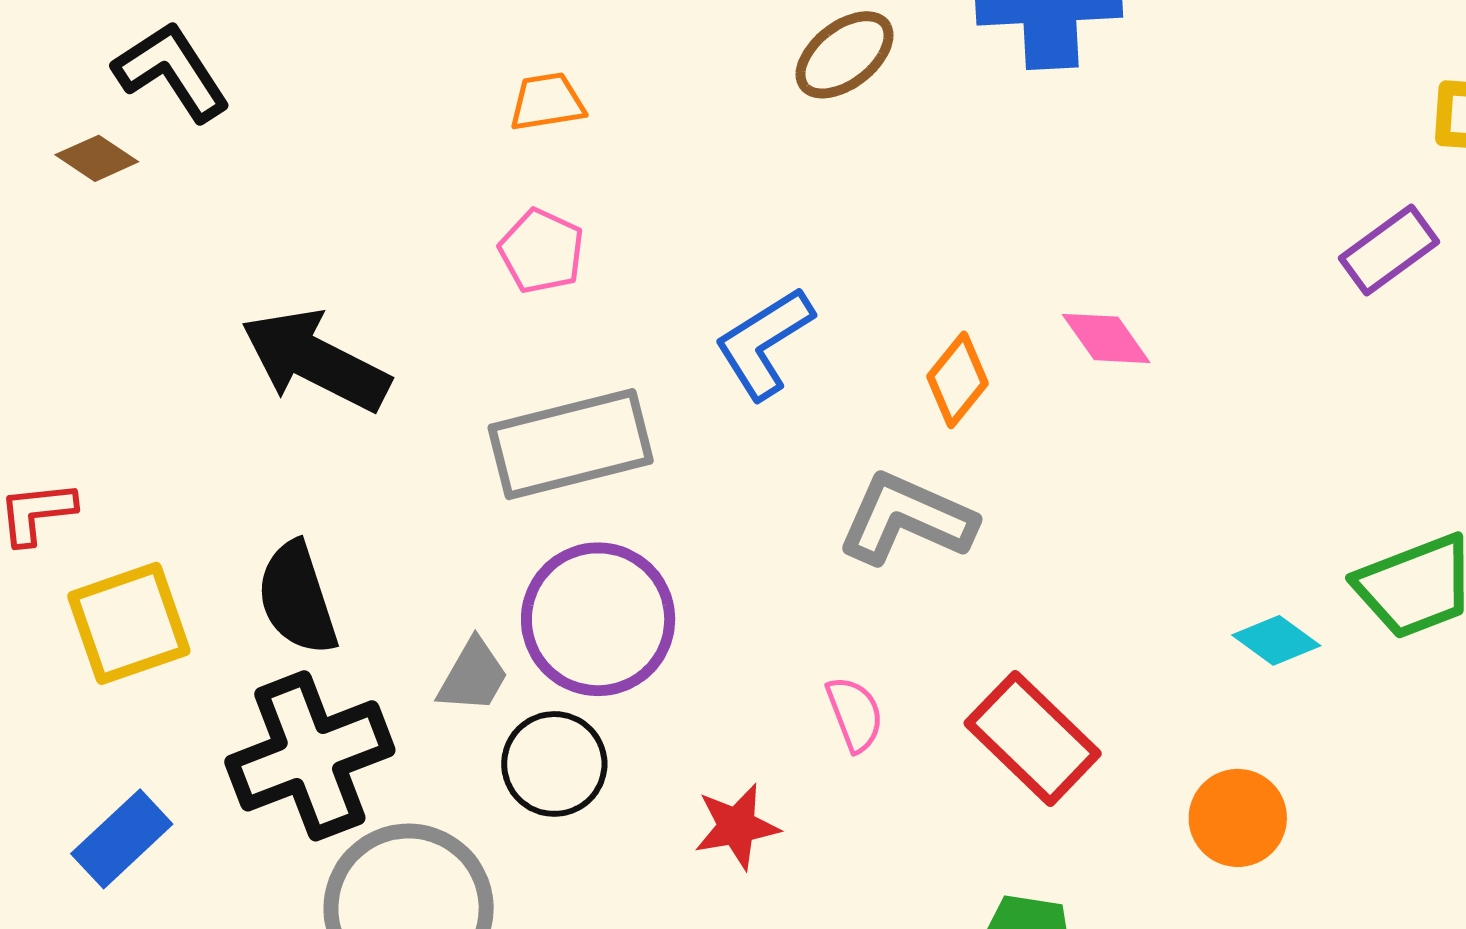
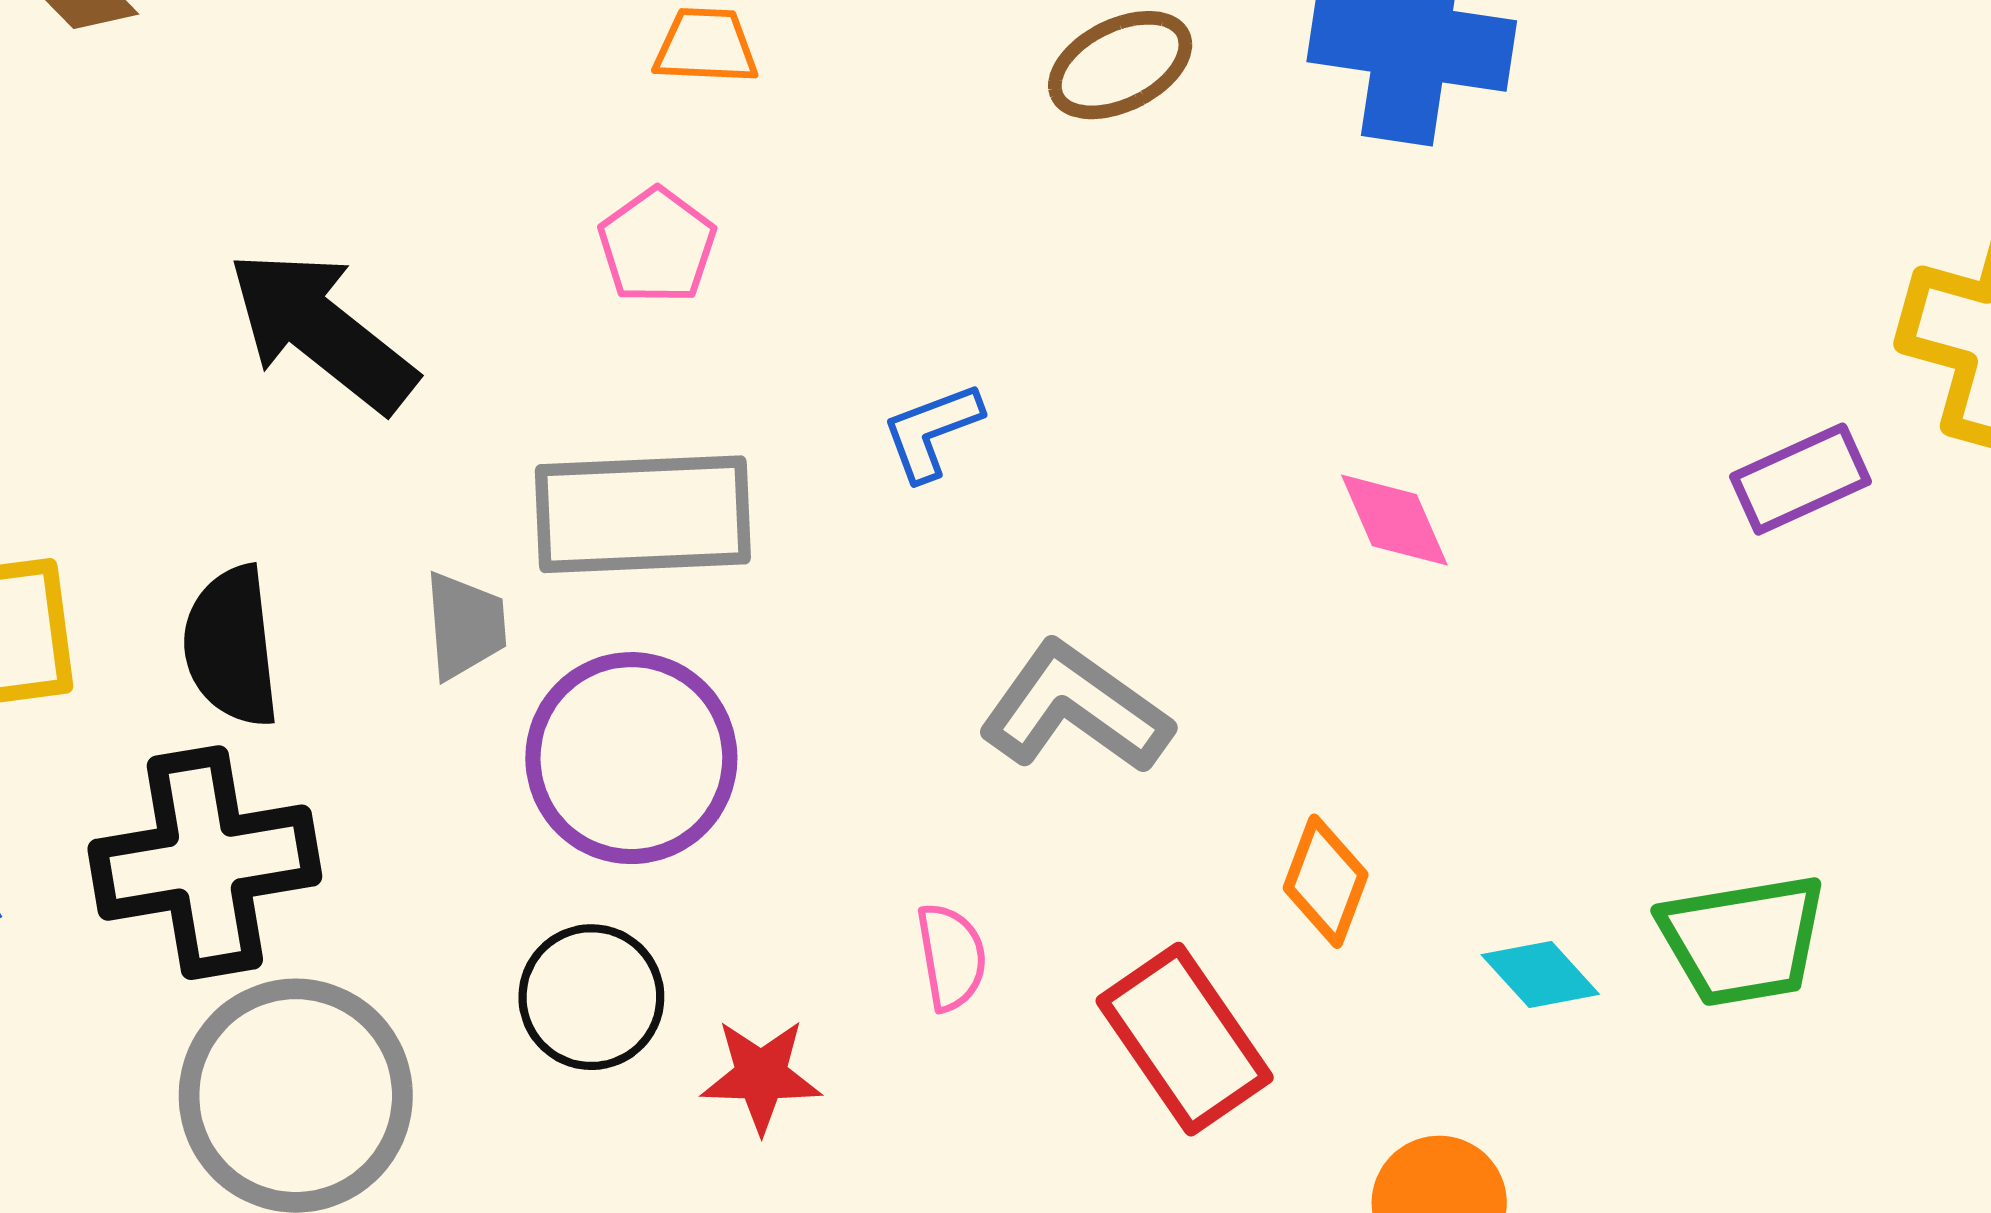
blue L-shape: (764, 343) -> (932, 431), size x0.7
orange diamond: (958, 380) -> (1326, 881), moved, turned -30
gray trapezoid: (473, 676) -> (465, 626), moved, turned -46
black circle: (554, 764) -> (591, 997), moved

